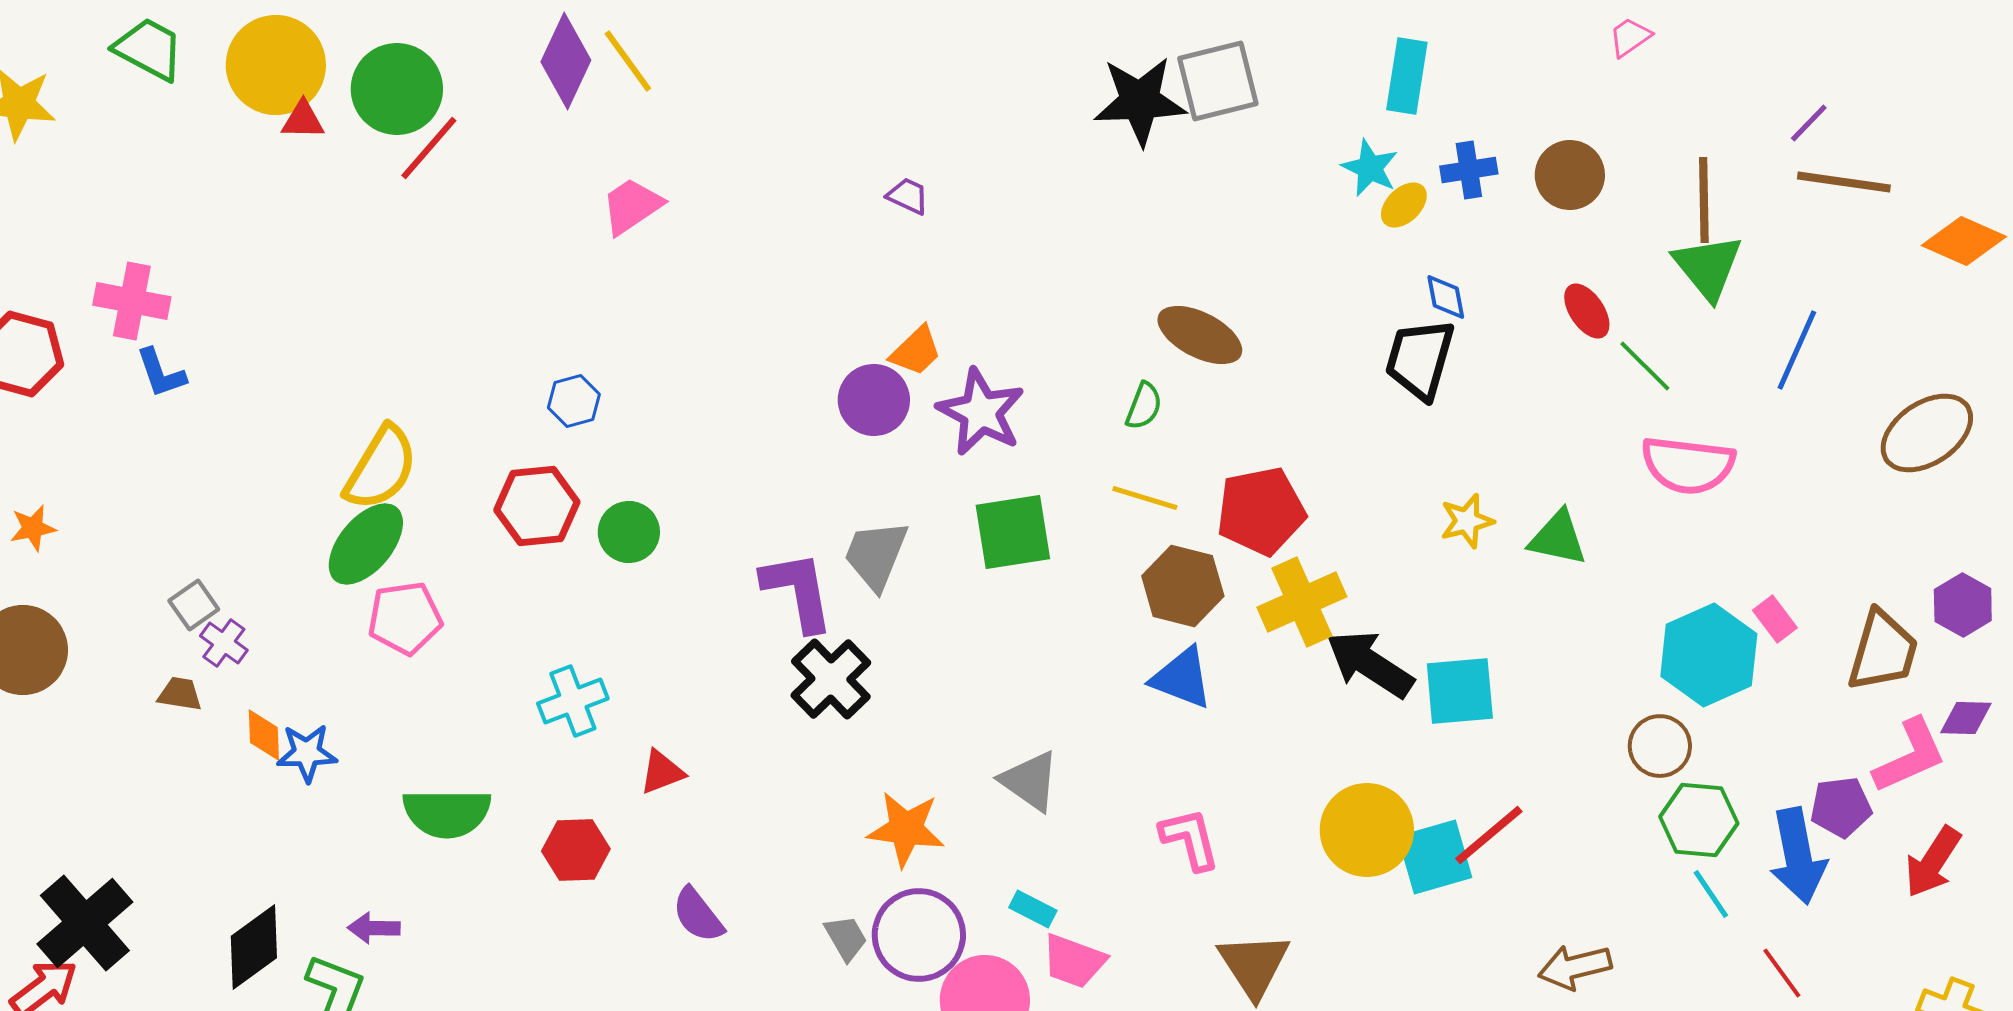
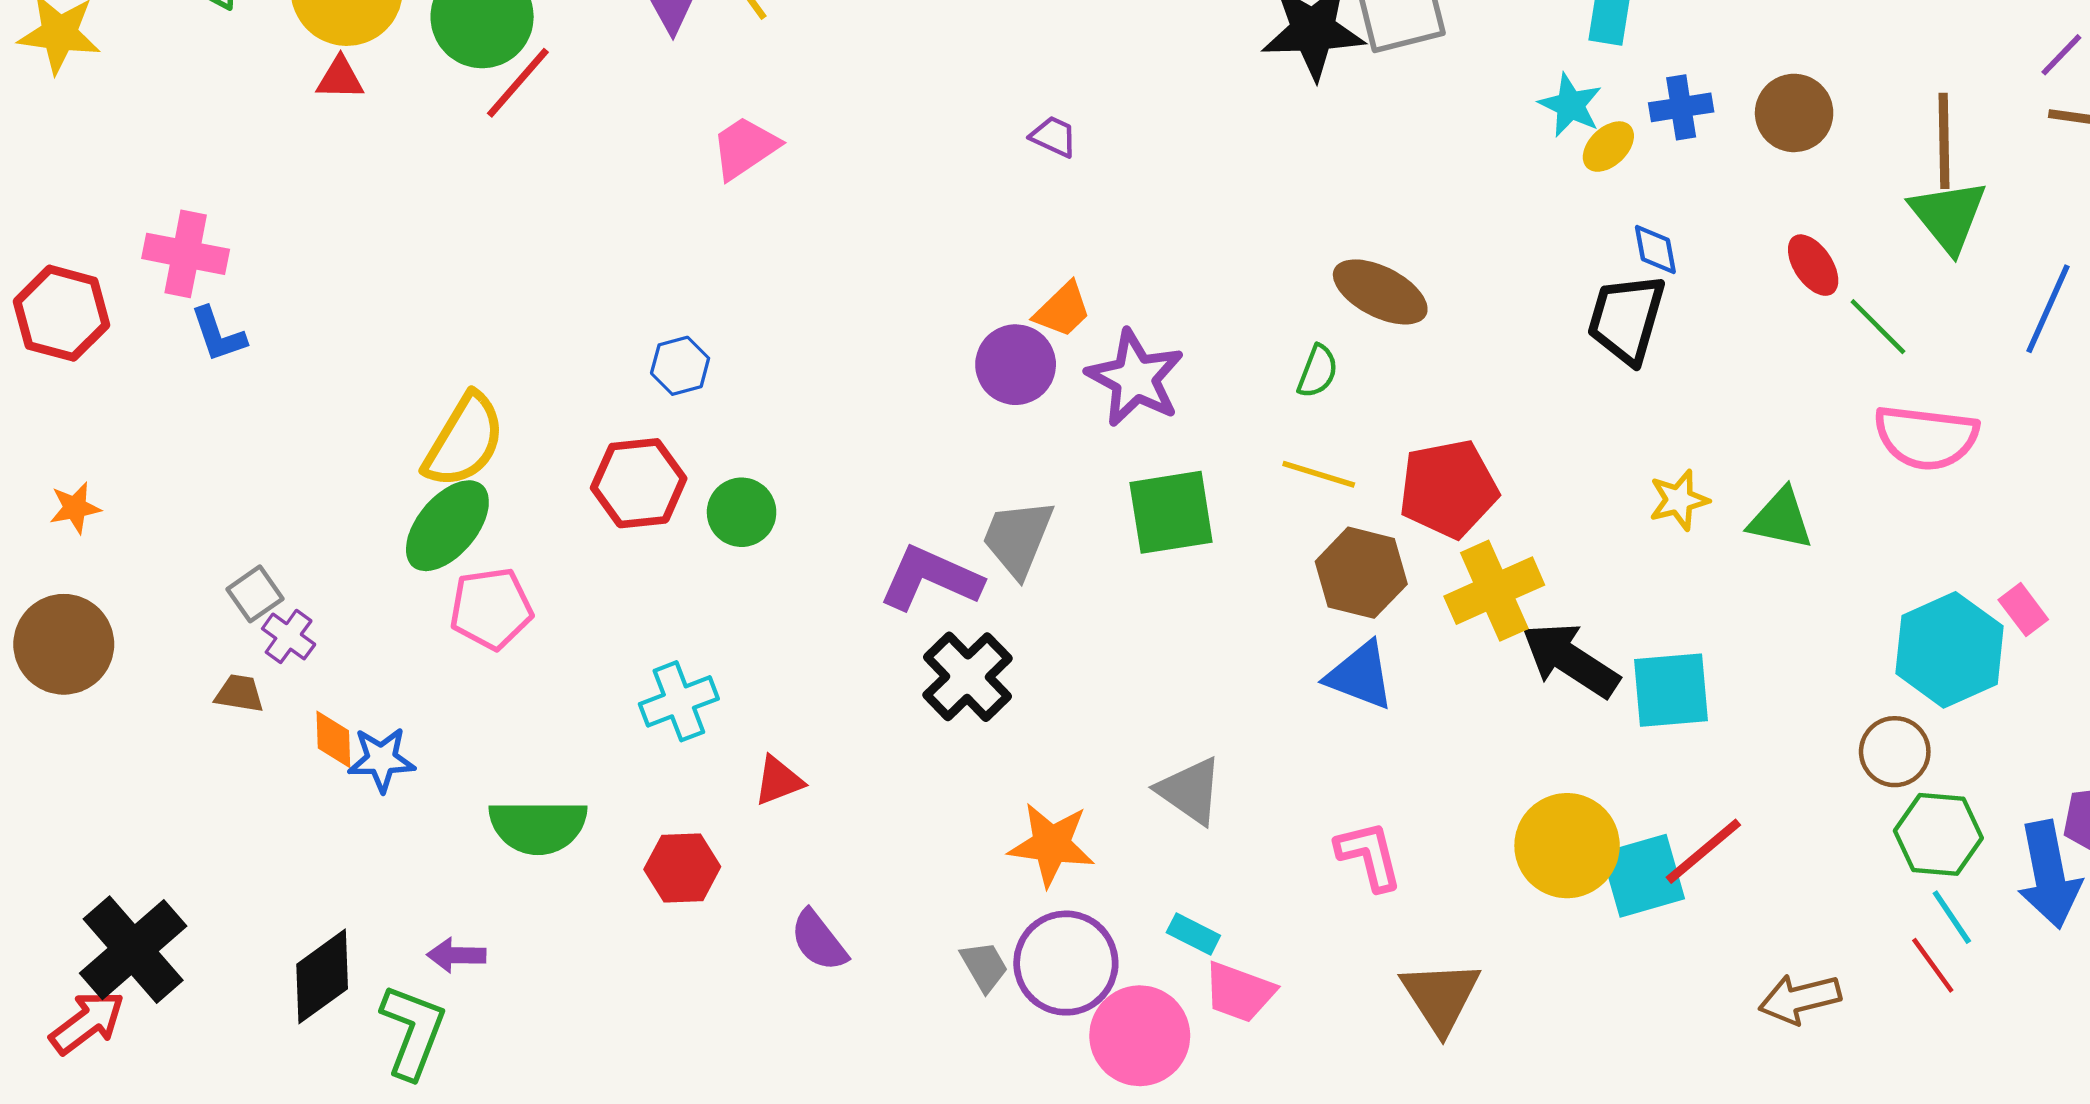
red triangle: (303, 120) -> (340, 78), moved
purple L-shape: (798, 591) -> (931, 578), turned -56
red line: (1782, 973) -> (1933, 965), moved

